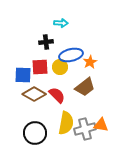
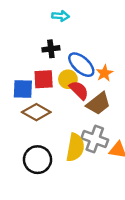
cyan arrow: (61, 23) -> (61, 16), moved
blue ellipse: (71, 55) -> (81, 65), turned 55
red semicircle: (57, 95) -> (79, 90), moved
gray cross: (85, 129) -> (95, 139), moved, turned 35

